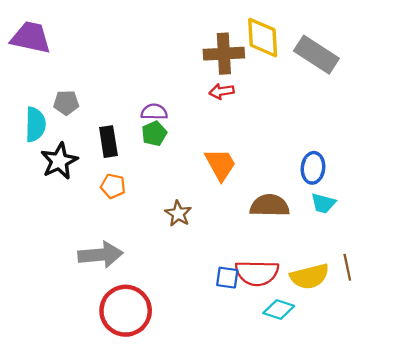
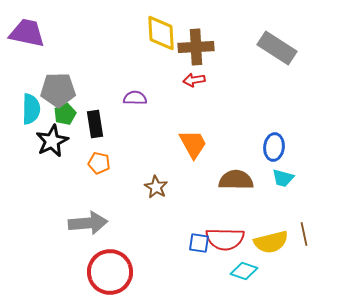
yellow diamond: (263, 38) -> (161, 33), moved
gray pentagon: (66, 103) -> (58, 90), size x1.6
green pentagon: (154, 134) -> (65, 114), moved

